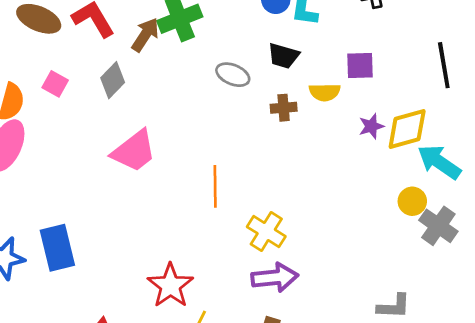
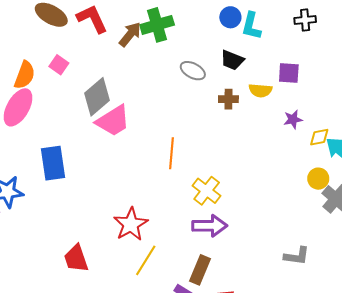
gray diamond: (113, 80) -> (97, 97), moved, size x1.4
yellow diamond: (407, 129) -> (319, 137), moved, size x0.6
blue rectangle: (57, 248) -> (53, 163), moved

